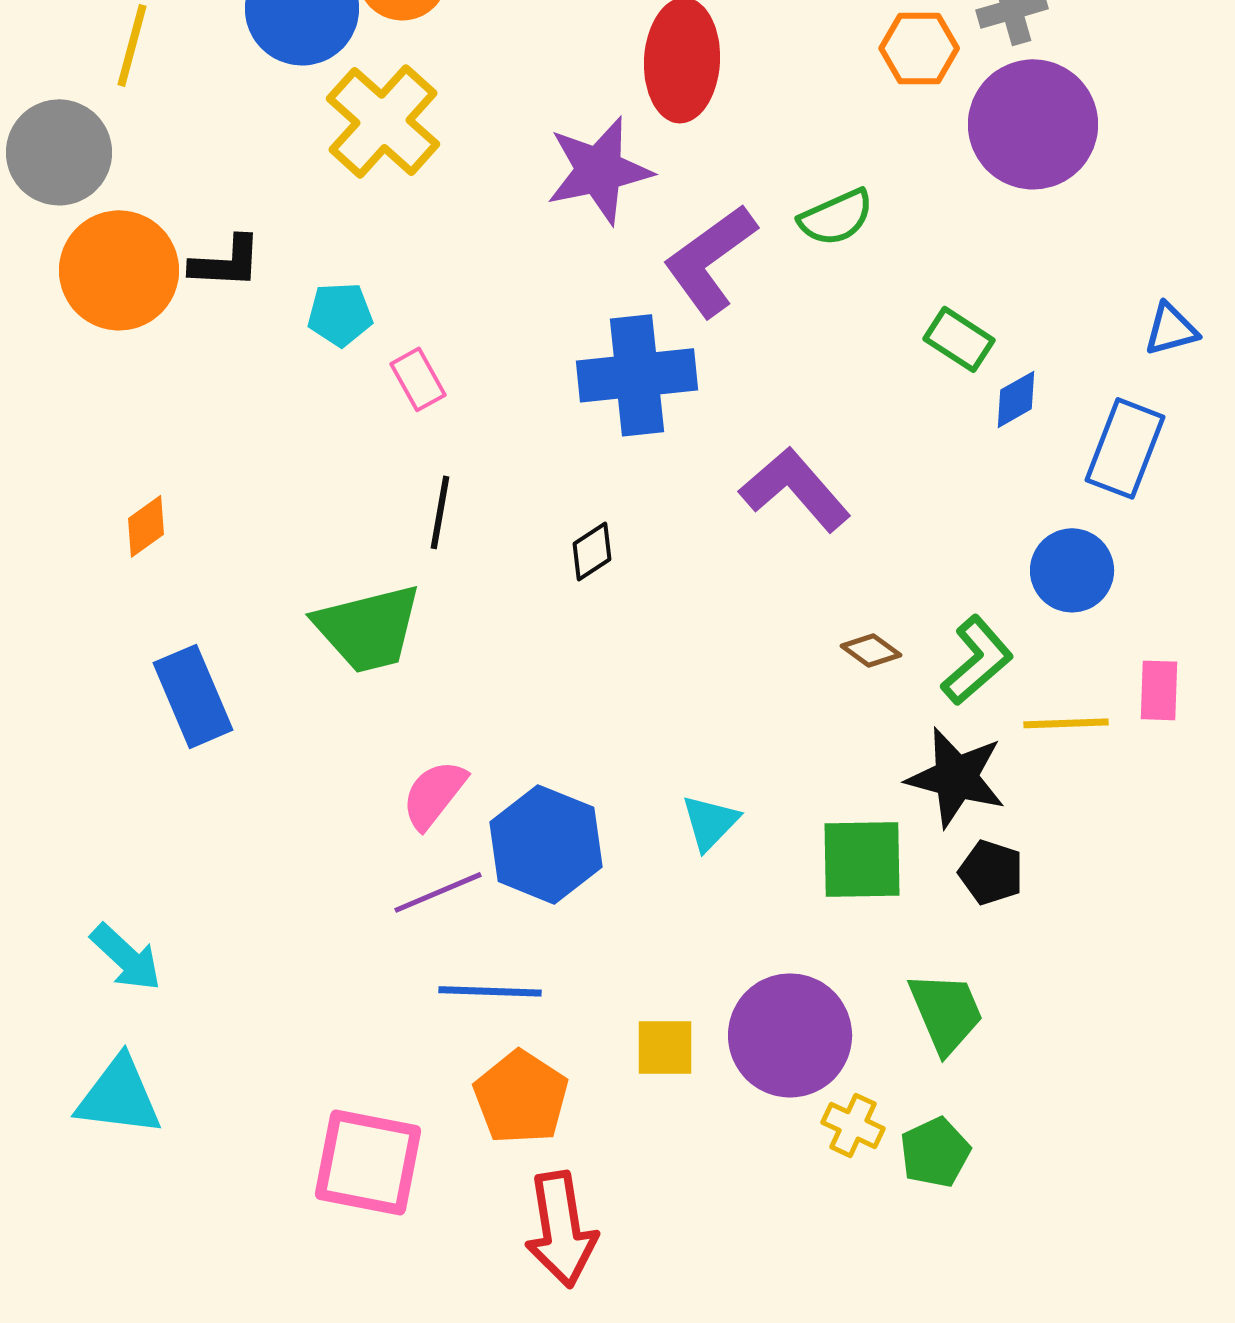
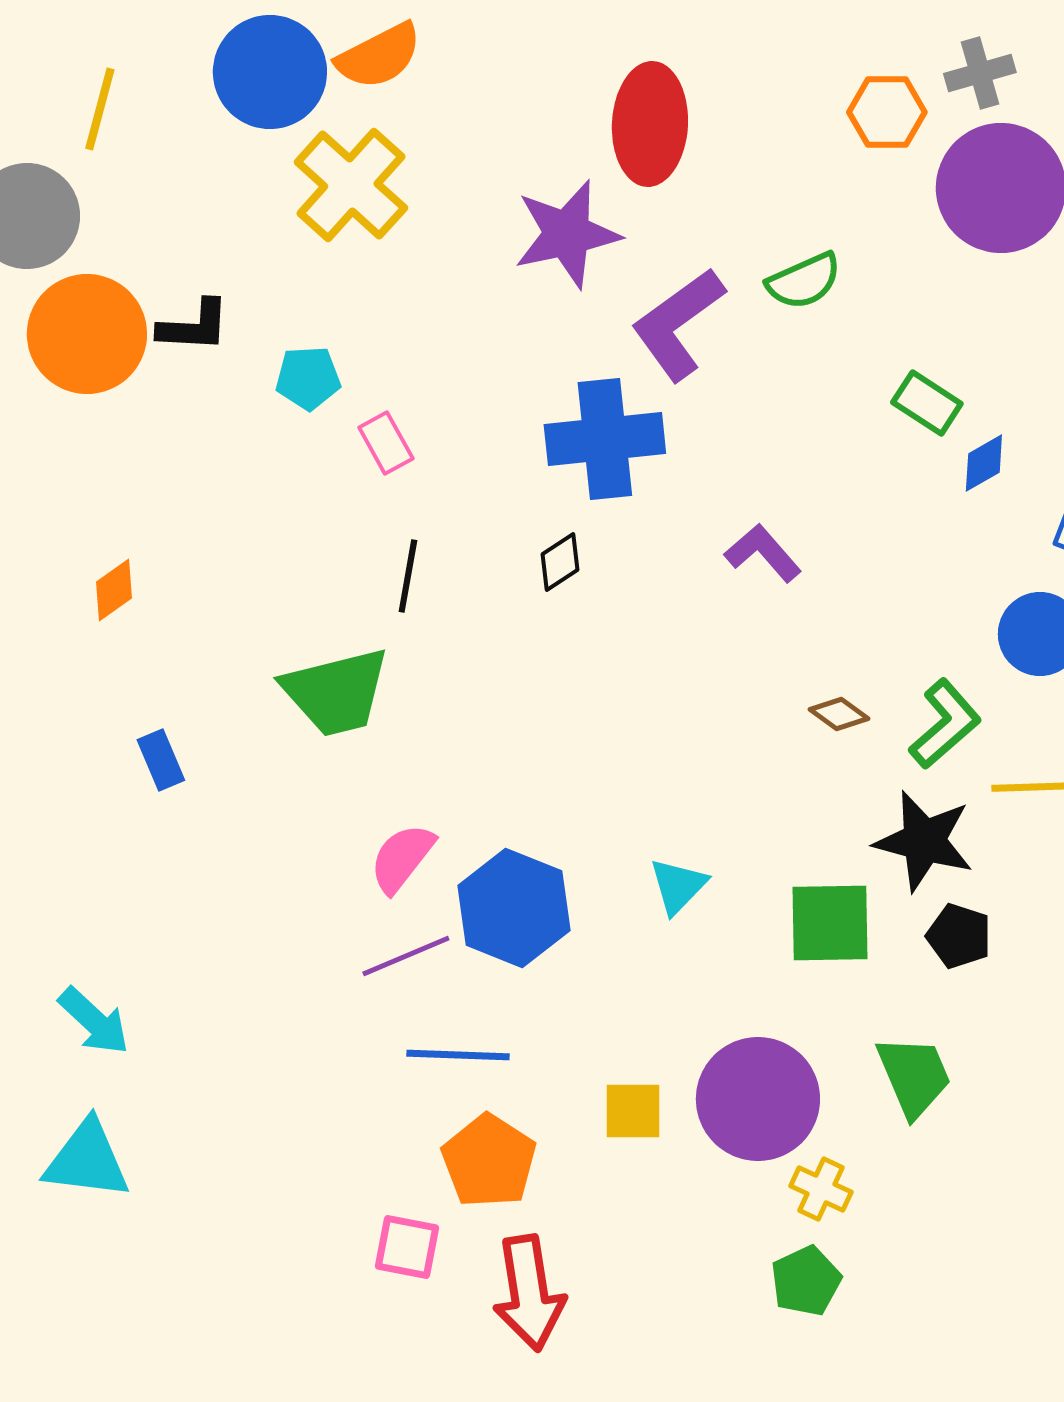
purple L-shape: (795, 489) -> (763, 553), size x0.7
black diamond: (592, 551) -> (560, 562), moved
blue rectangle: (193, 696) -> (161, 760), size x0.6
green pentagon: (935, 1152) -> (806, 1281), moved
pink square: (368, 1162) -> (407, 1247), moved, size x0.6

